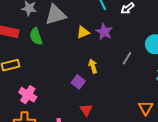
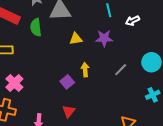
yellow triangle: (83, 32) -> (76, 39), moved
purple star: (104, 32) -> (104, 38), turned 30

